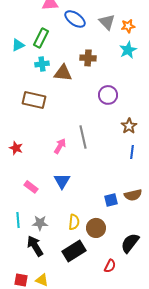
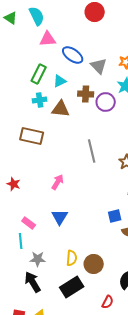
gray triangle: (107, 22) -> (99, 66), moved
cyan triangle: (18, 45) -> (60, 81), moved
purple circle: (108, 95) -> (106, 102), moved
gray line: (83, 137) -> (92, 151), moved
blue square: (111, 200) -> (115, 216), moved
cyan line: (18, 220) -> (21, 241), moved

